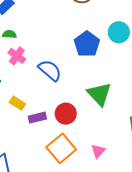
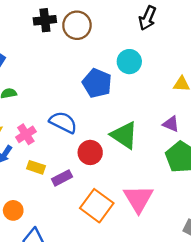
pink cross: (17, 56) -> (26, 134), moved, turned 36
red circle: (66, 114) -> (90, 152), moved
pink triangle: (98, 151) -> (138, 199), size x1.8

